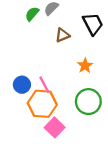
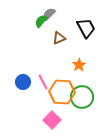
green semicircle: (32, 14) -> (41, 21), moved
orange hexagon: (42, 104) -> (62, 92), moved

